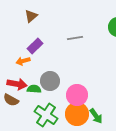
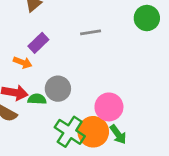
orange arrow: (23, 61) -> (23, 62), turned -144
pink circle: (77, 95) -> (109, 107), moved
green cross: (46, 115) -> (70, 132), moved

